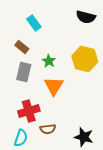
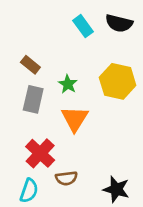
cyan rectangle: (34, 23) -> (83, 26), moved
red cross: (29, 111) -> (40, 153), turned -30

